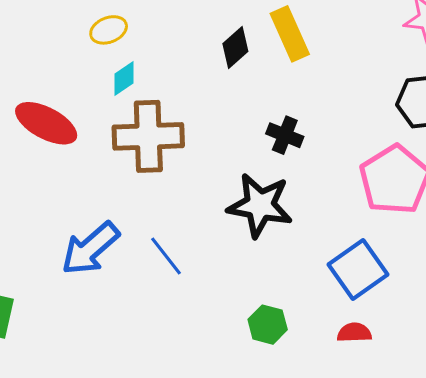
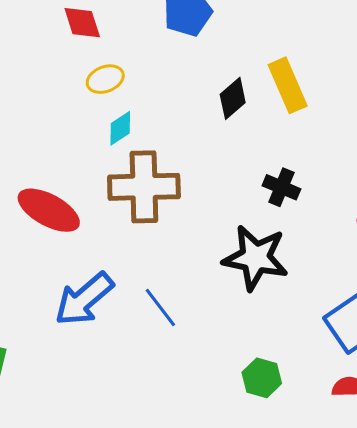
red ellipse: (46, 123) -> (49, 210), moved

